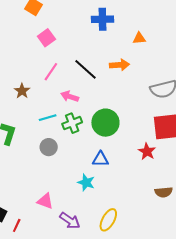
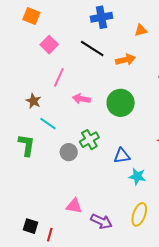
black line: (86, 69) -> (92, 48), moved
cyan line: (48, 118) -> (48, 124), moved, turned 60
green cross: (72, 123) -> (89, 140), moved
green circle: (105, 123) -> (121, 103), moved
cyan star: (86, 182) -> (137, 176), moved

